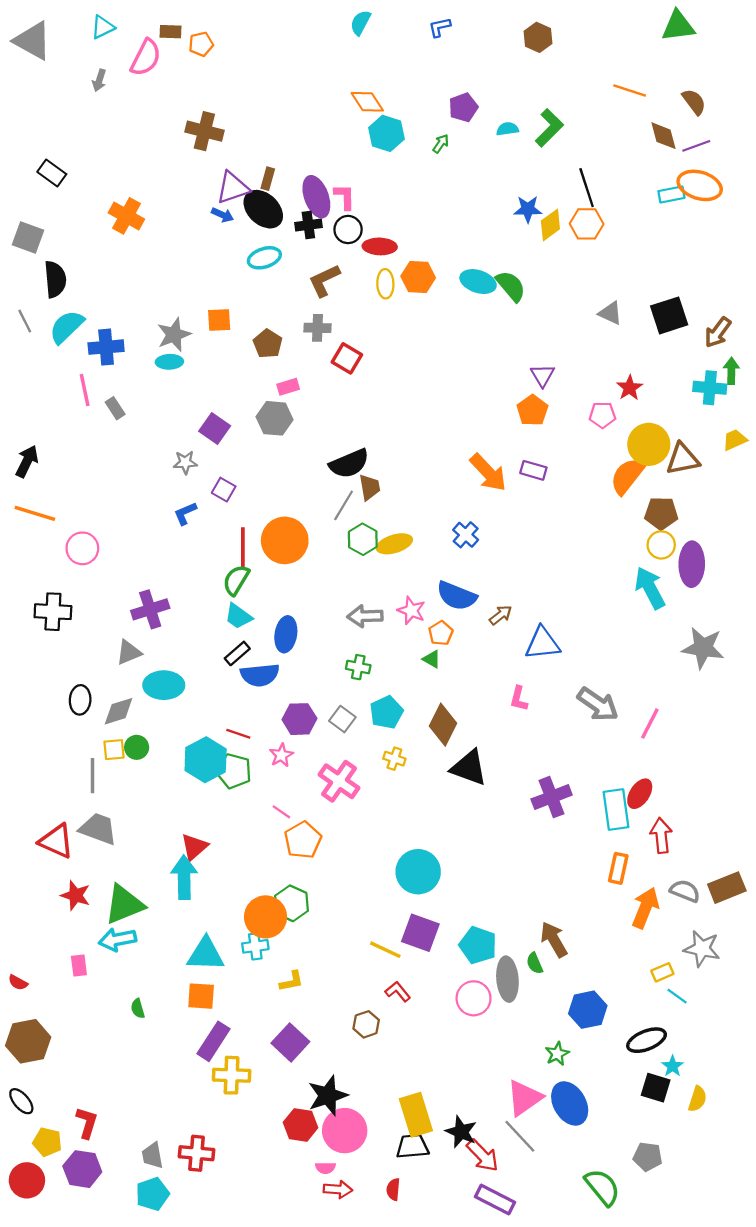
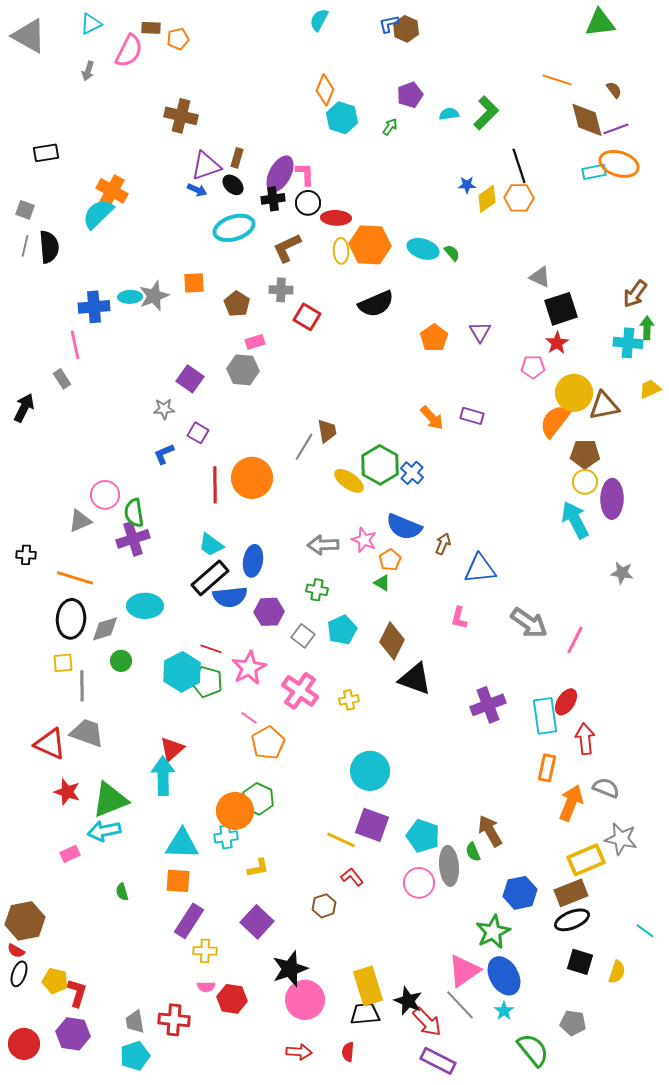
brown hexagon: (538, 37) -> (406, 29), moved
orange diamond: (367, 102) -> (325, 90), turned 56
brown semicircle: (694, 102) -> (614, 90), size x0.7
brown diamond: (663, 136) -> (587, 120), size x1.4
black rectangle: (52, 173) -> (46, 153), turned -45
purple ellipse: (316, 197) -> (280, 174), turned 48
black ellipse: (263, 209) -> (233, 185), size x0.6
blue star: (528, 209) -> (467, 185), size x0.7
gray square: (28, 237) -> (25, 210), size x0.7
cyan ellipse: (264, 258) -> (234, 228), size x1.4
orange hexagon: (418, 277) -> (370, 245), size x1.4
green semicircle: (511, 286) -> (452, 253), size x0.6
black square: (669, 315) -> (561, 309), moved
gray line: (25, 321) -> (25, 246), moved, turned 40
cyan semicircle: (67, 327) -> (98, 214), moved
cyan ellipse: (169, 362) -> (130, 297), moved
gray rectangle: (115, 408) -> (62, 379), moved
orange pentagon: (532, 410) -> (434, 338), moved
black semicircle: (349, 464) -> (376, 304), moved
orange arrow: (488, 473) -> (432, 418), size x0.7
orange line: (35, 513) -> (75, 578), moved
green hexagon: (363, 539) -> (380, 465), moved, size x1.4
yellow ellipse: (394, 544) -> (349, 481), turned 52
pink circle: (82, 548) -> (105, 495), moved
green semicircle: (236, 580) -> (134, 513), moved, turned -40
black cross: (53, 612) -> (26, 555), moved, size x0.6
brown arrow: (501, 615) -> (443, 544), turned -30
gray star: (703, 648) -> (622, 573), size x0.6
gray triangle: (129, 652) -> (80, 521), moved
black rectangle: (237, 653) -> (210, 578), size x1.6
black ellipse: (80, 700) -> (71, 619), size x1.5
purple hexagon: (299, 719) -> (269, 612), moved
yellow square: (114, 750) -> (63, 663), moved
pink star: (281, 755) -> (249, 668), size x1.6
yellow cross: (394, 759) -> (349, 700), moved, turned -30
brown rectangle: (727, 888) -> (571, 893), moved
pink rectangle: (79, 966) -> (70, 854), turned 72
yellow rectangle: (662, 972) -> (586, 860), size x1.8
red semicircle: (18, 982) -> (16, 951), moved
cyan line: (677, 996) -> (645, 931), moved
green star: (557, 1054) -> (493, 932), size x1.6
cyan star: (673, 1066) -> (504, 1011), moved
yellow cross: (232, 1075) -> (205, 951), size x0.7
black ellipse: (21, 1101) -> (19, 974), turned 60
red hexagon: (301, 1125) -> (232, 999), moved
yellow pentagon: (47, 1142) -> (55, 981), moved
pink semicircle: (325, 1168) -> (206, 987), moved

